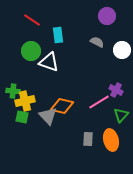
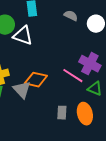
purple cross: (116, 90) -> (90, 64), size x1.5
pink line: (99, 102) -> (73, 76), turned 65
green triangle: (121, 115) -> (95, 89), turned -49

